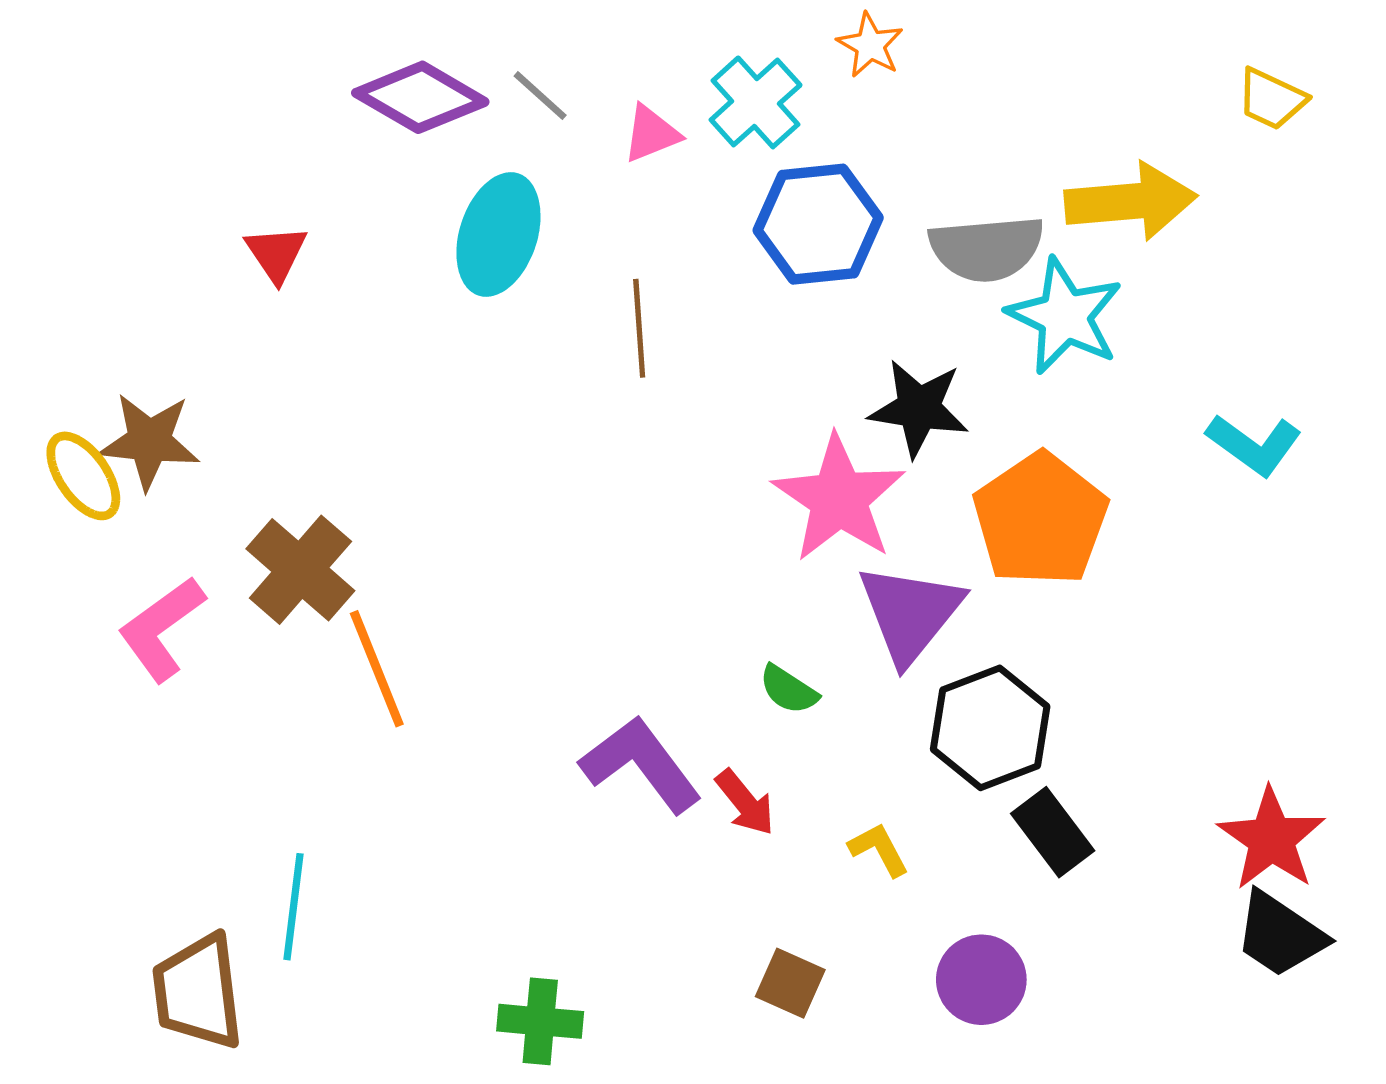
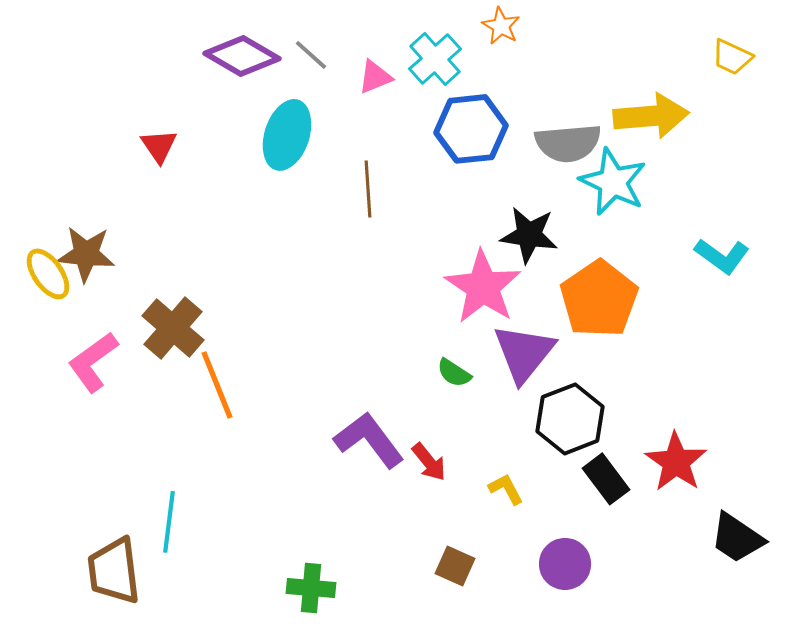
green semicircle: (789, 690) -> (454, 373), moved
red star: (1271, 839) -> (676, 462), moved

